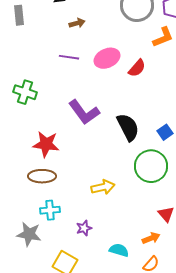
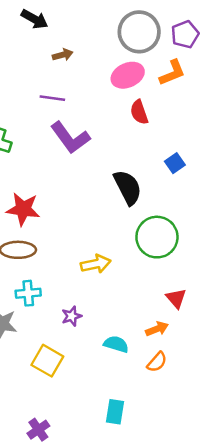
pink ellipse: (107, 58) -> (128, 75), moved
red semicircle: (137, 68) -> (139, 112), turned 120
purple L-shape: (84, 112) -> (70, 138), moved
blue square: (165, 132) -> (175, 163), moved

